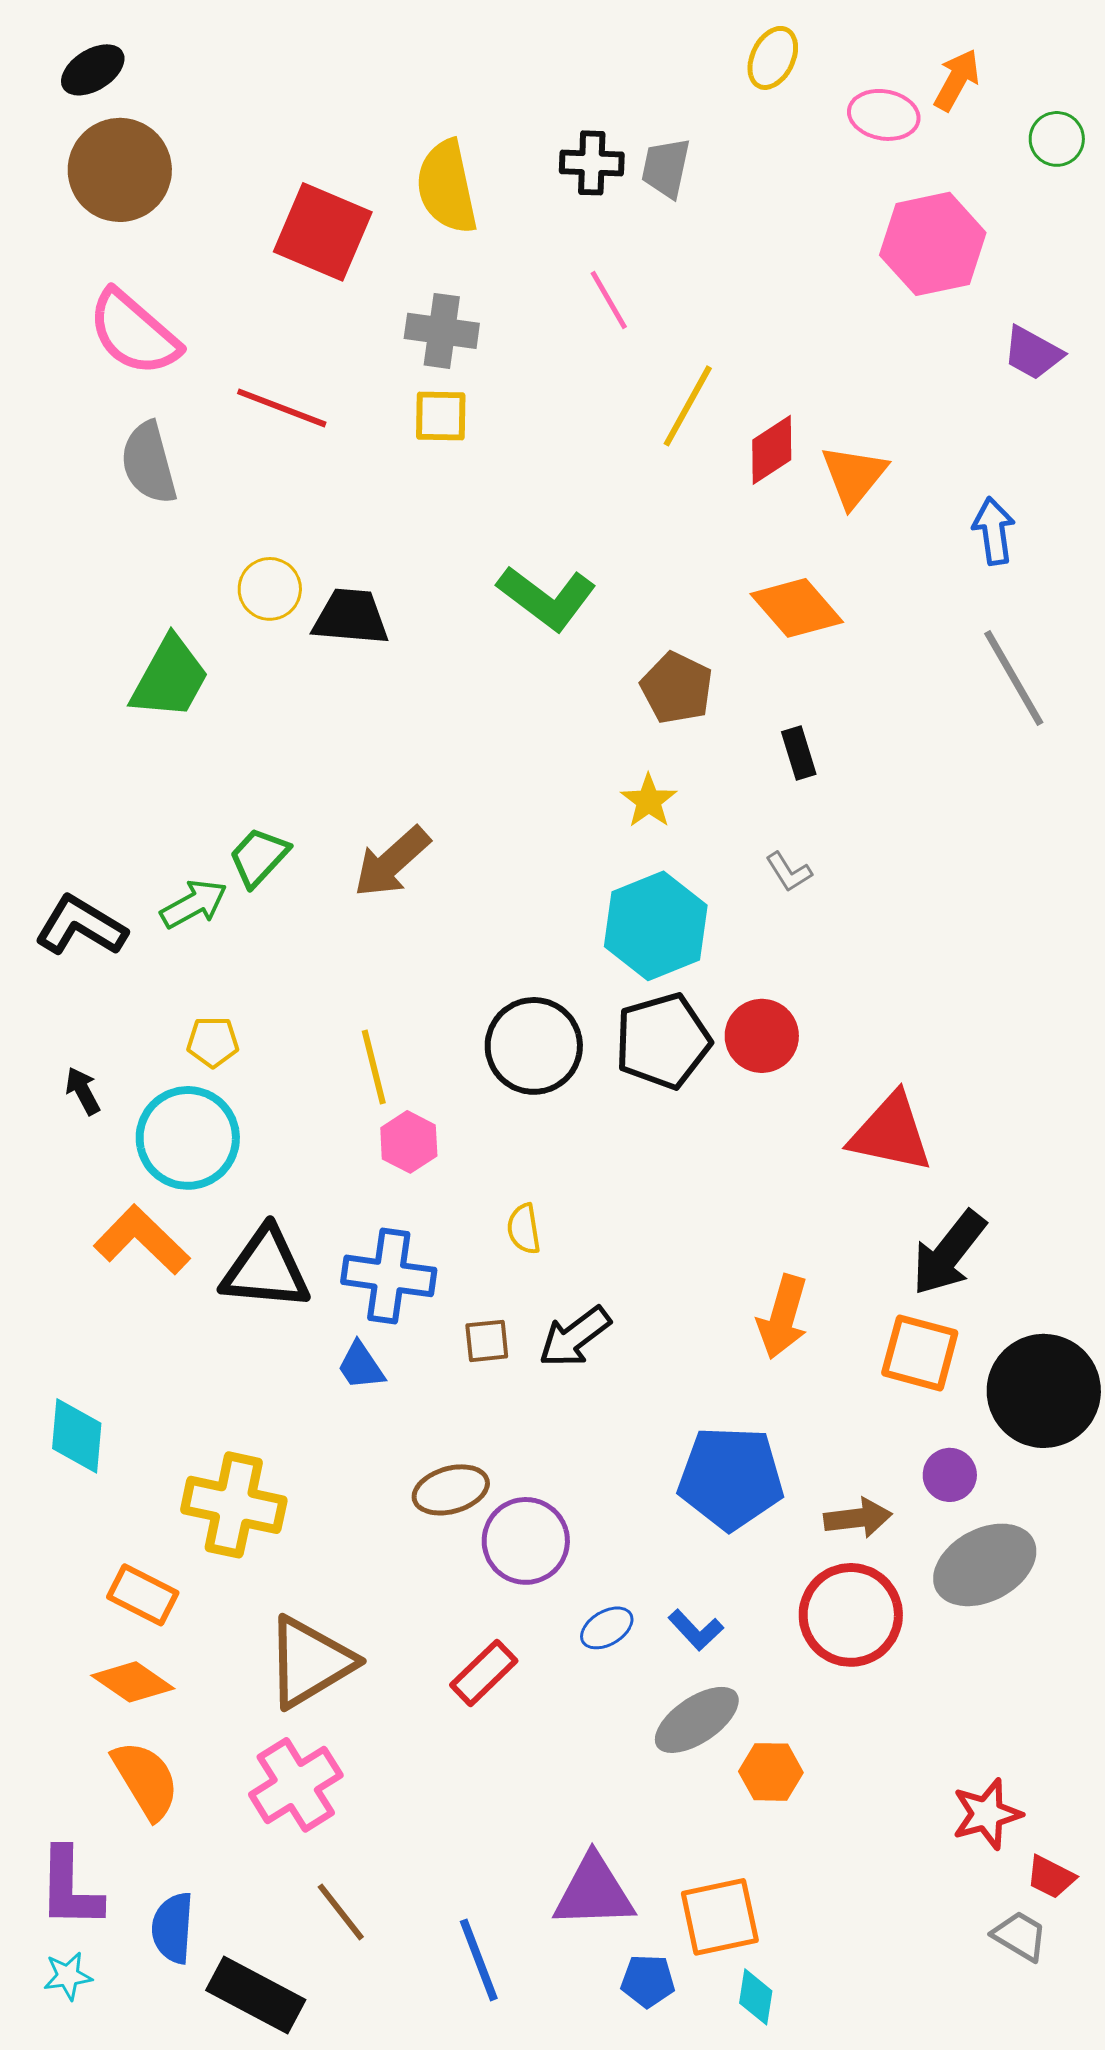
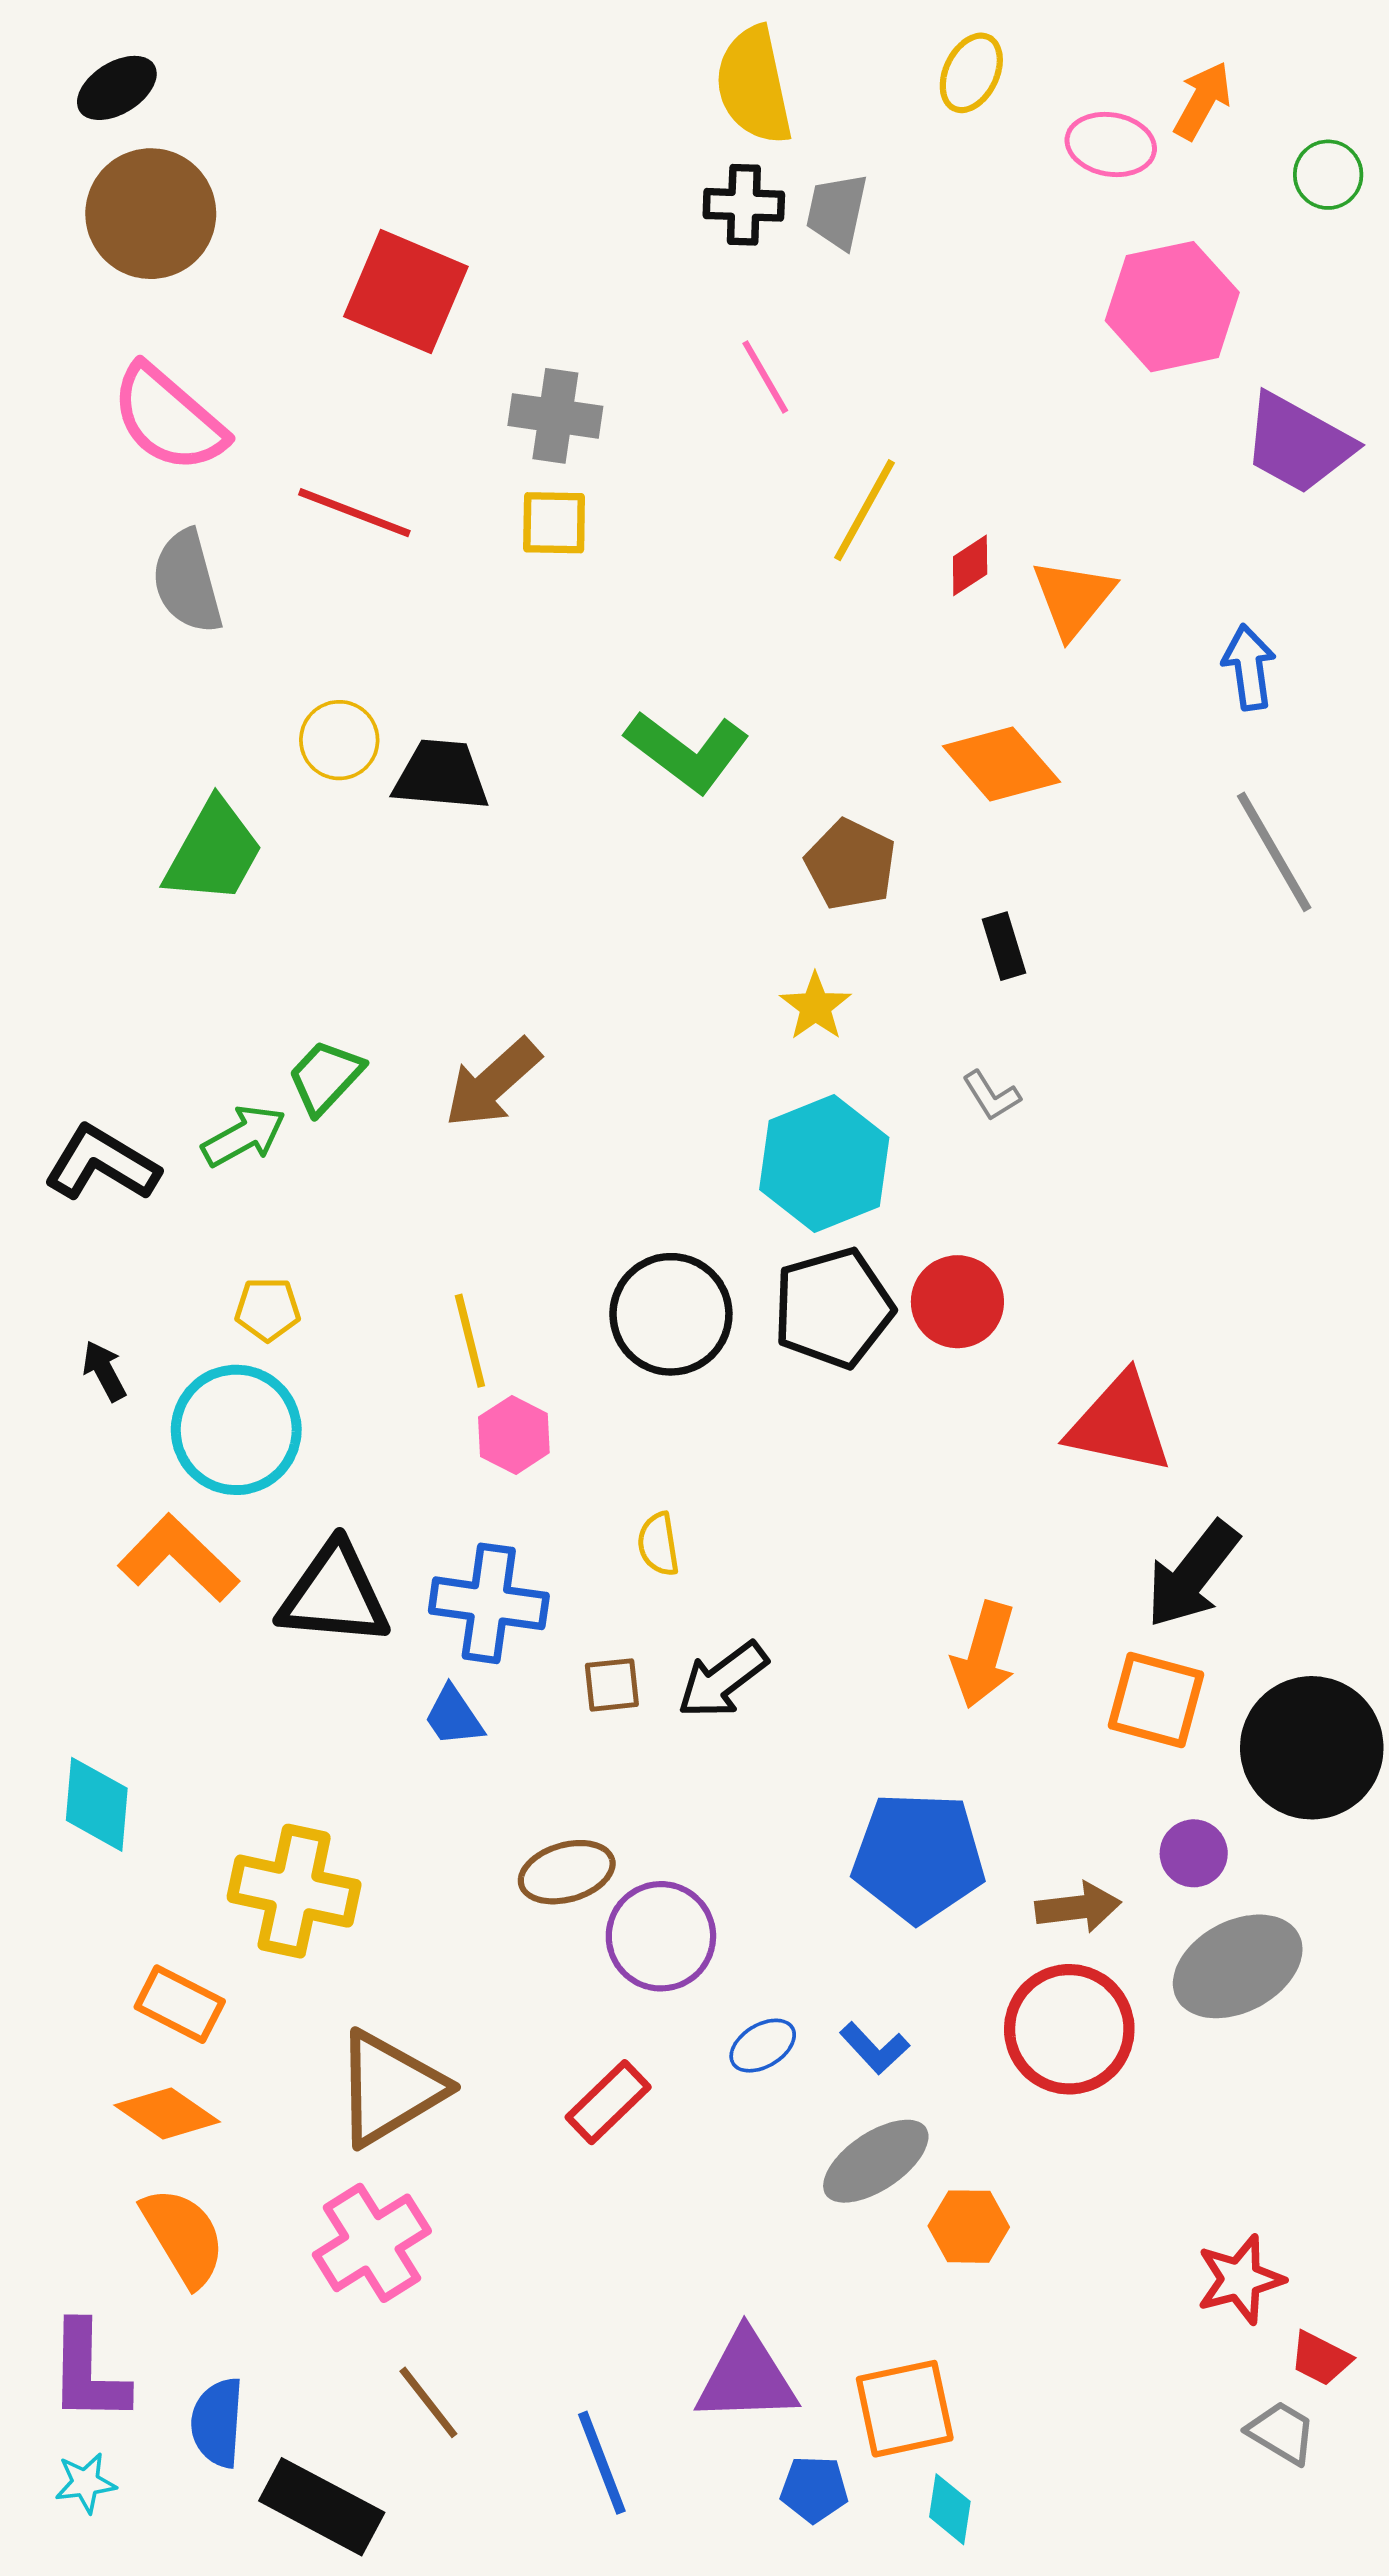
yellow semicircle: (447, 187) -> (754, 85), moved
purple trapezoid: (1033, 353) -> (1298, 444), size x1.5
red diamond: (772, 450) -> (970, 565), size x0.7

